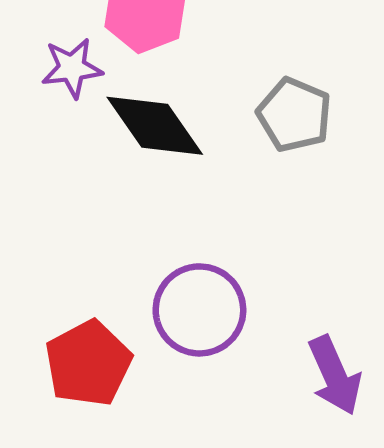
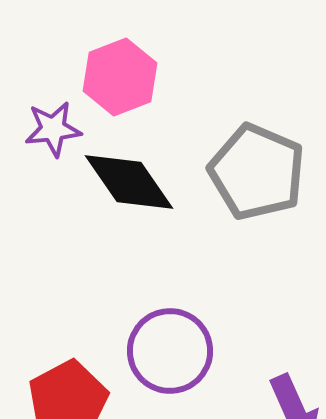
gray pentagon: (294, 115) -> (257, 172), size x1.4

